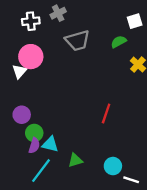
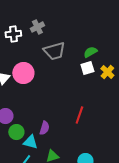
white square: (135, 21) -> (87, 68), moved
pink circle: (31, 57) -> (23, 73), moved
purple semicircle: (34, 145) -> (44, 128), moved

